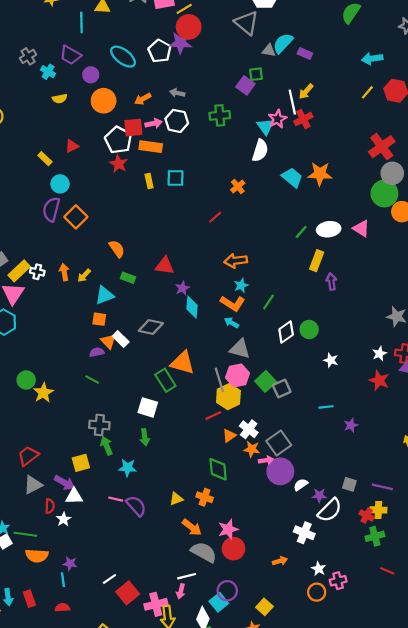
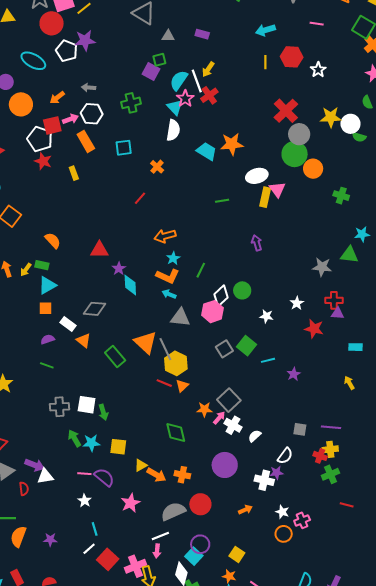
red circle: (189, 27) -> (52, 23), moved
cyan semicircle: (283, 43) -> (179, 80), moved
yellow line: (367, 92) -> (265, 62), turned -32
orange rectangle: (151, 147) -> (86, 141), moved, turned 60
cyan square: (175, 178) -> (124, 148), moved
pink triangle: (361, 228) -> (277, 190), turned 30
white ellipse: (329, 229) -> (257, 176), moved
green line: (301, 232) -> (222, 201), turned 48
yellow rectangle: (317, 261) -> (265, 197), moved
green rectangle: (128, 278) -> (42, 265), moved
orange triangle: (108, 341) -> (84, 341), moved
white star: (379, 354) -> (297, 303), moved
orange triangle: (182, 363) -> (146, 342), moved, turned 35
pink hexagon: (237, 375) -> (213, 312), moved
green square: (266, 381) -> (246, 346), moved
white square: (148, 407) -> (87, 405), moved
red line: (213, 416) -> (164, 383), turned 56
white cross: (249, 429) -> (233, 425), moved
orange triangle: (229, 436) -> (182, 386), moved
green arrow: (107, 446) -> (74, 438), moved
pink arrow: (266, 460) -> (219, 418), turned -32
yellow square: (81, 463) -> (118, 447), moved, turned 30
purple circle: (280, 471) -> (225, 465), moved
purple star: (319, 495) -> (277, 473), moved
orange cross: (205, 497) -> (182, 475), moved
white semicircle: (330, 510) -> (285, 456), size x0.7
white star: (64, 519) -> (85, 501), moved
orange arrow: (192, 527) -> (156, 475), moved
pink star: (228, 529) -> (130, 503), moved
gray semicircle: (204, 552) -> (173, 511), turned -45
orange semicircle: (37, 556) -> (18, 537), turned 115
cyan line: (63, 580) -> (95, 529), moved

